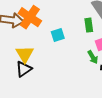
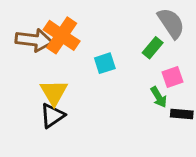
green rectangle: (89, 25) -> (153, 48), turned 48

